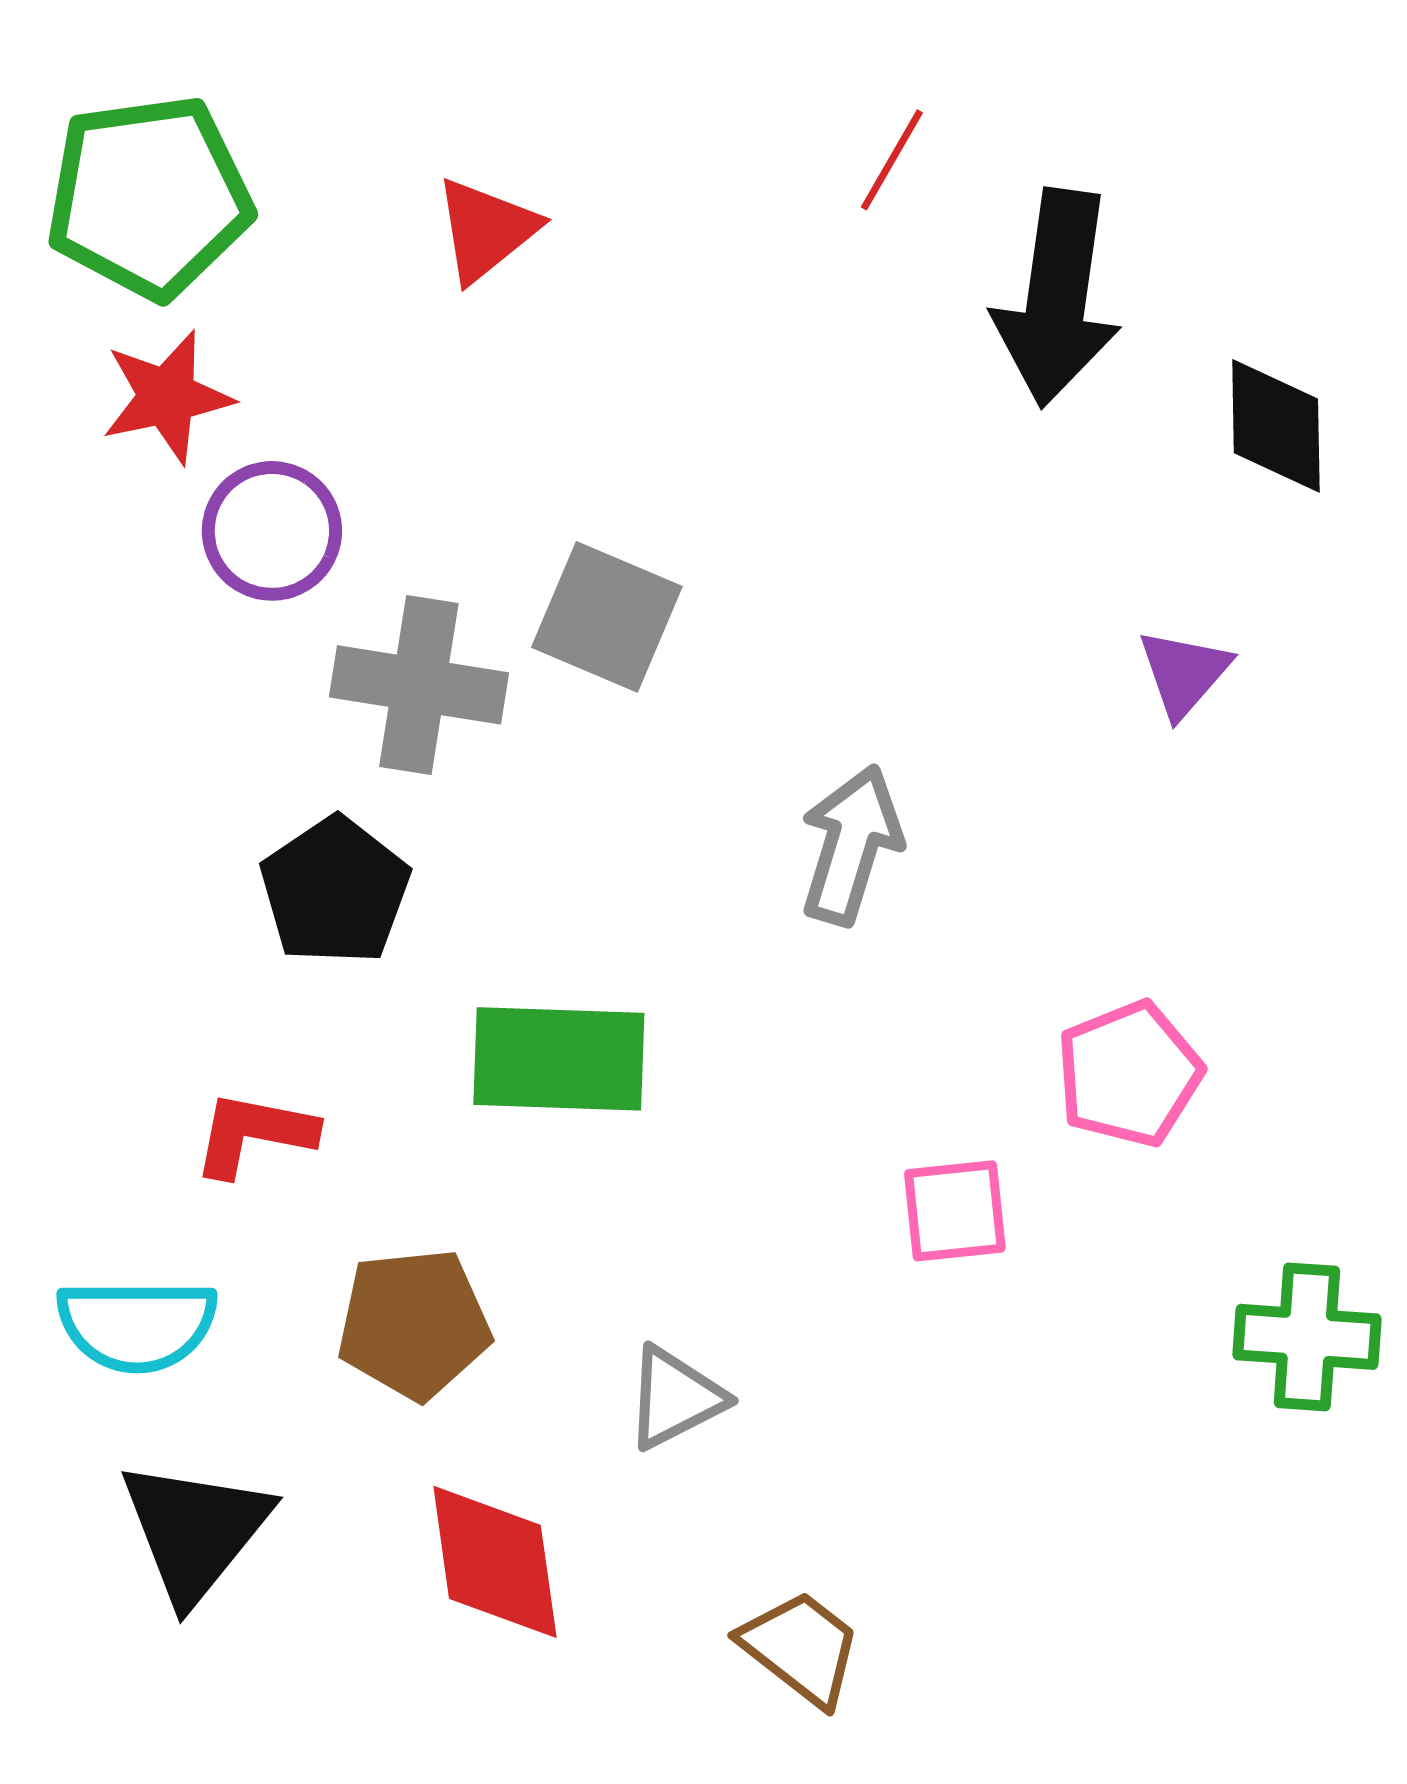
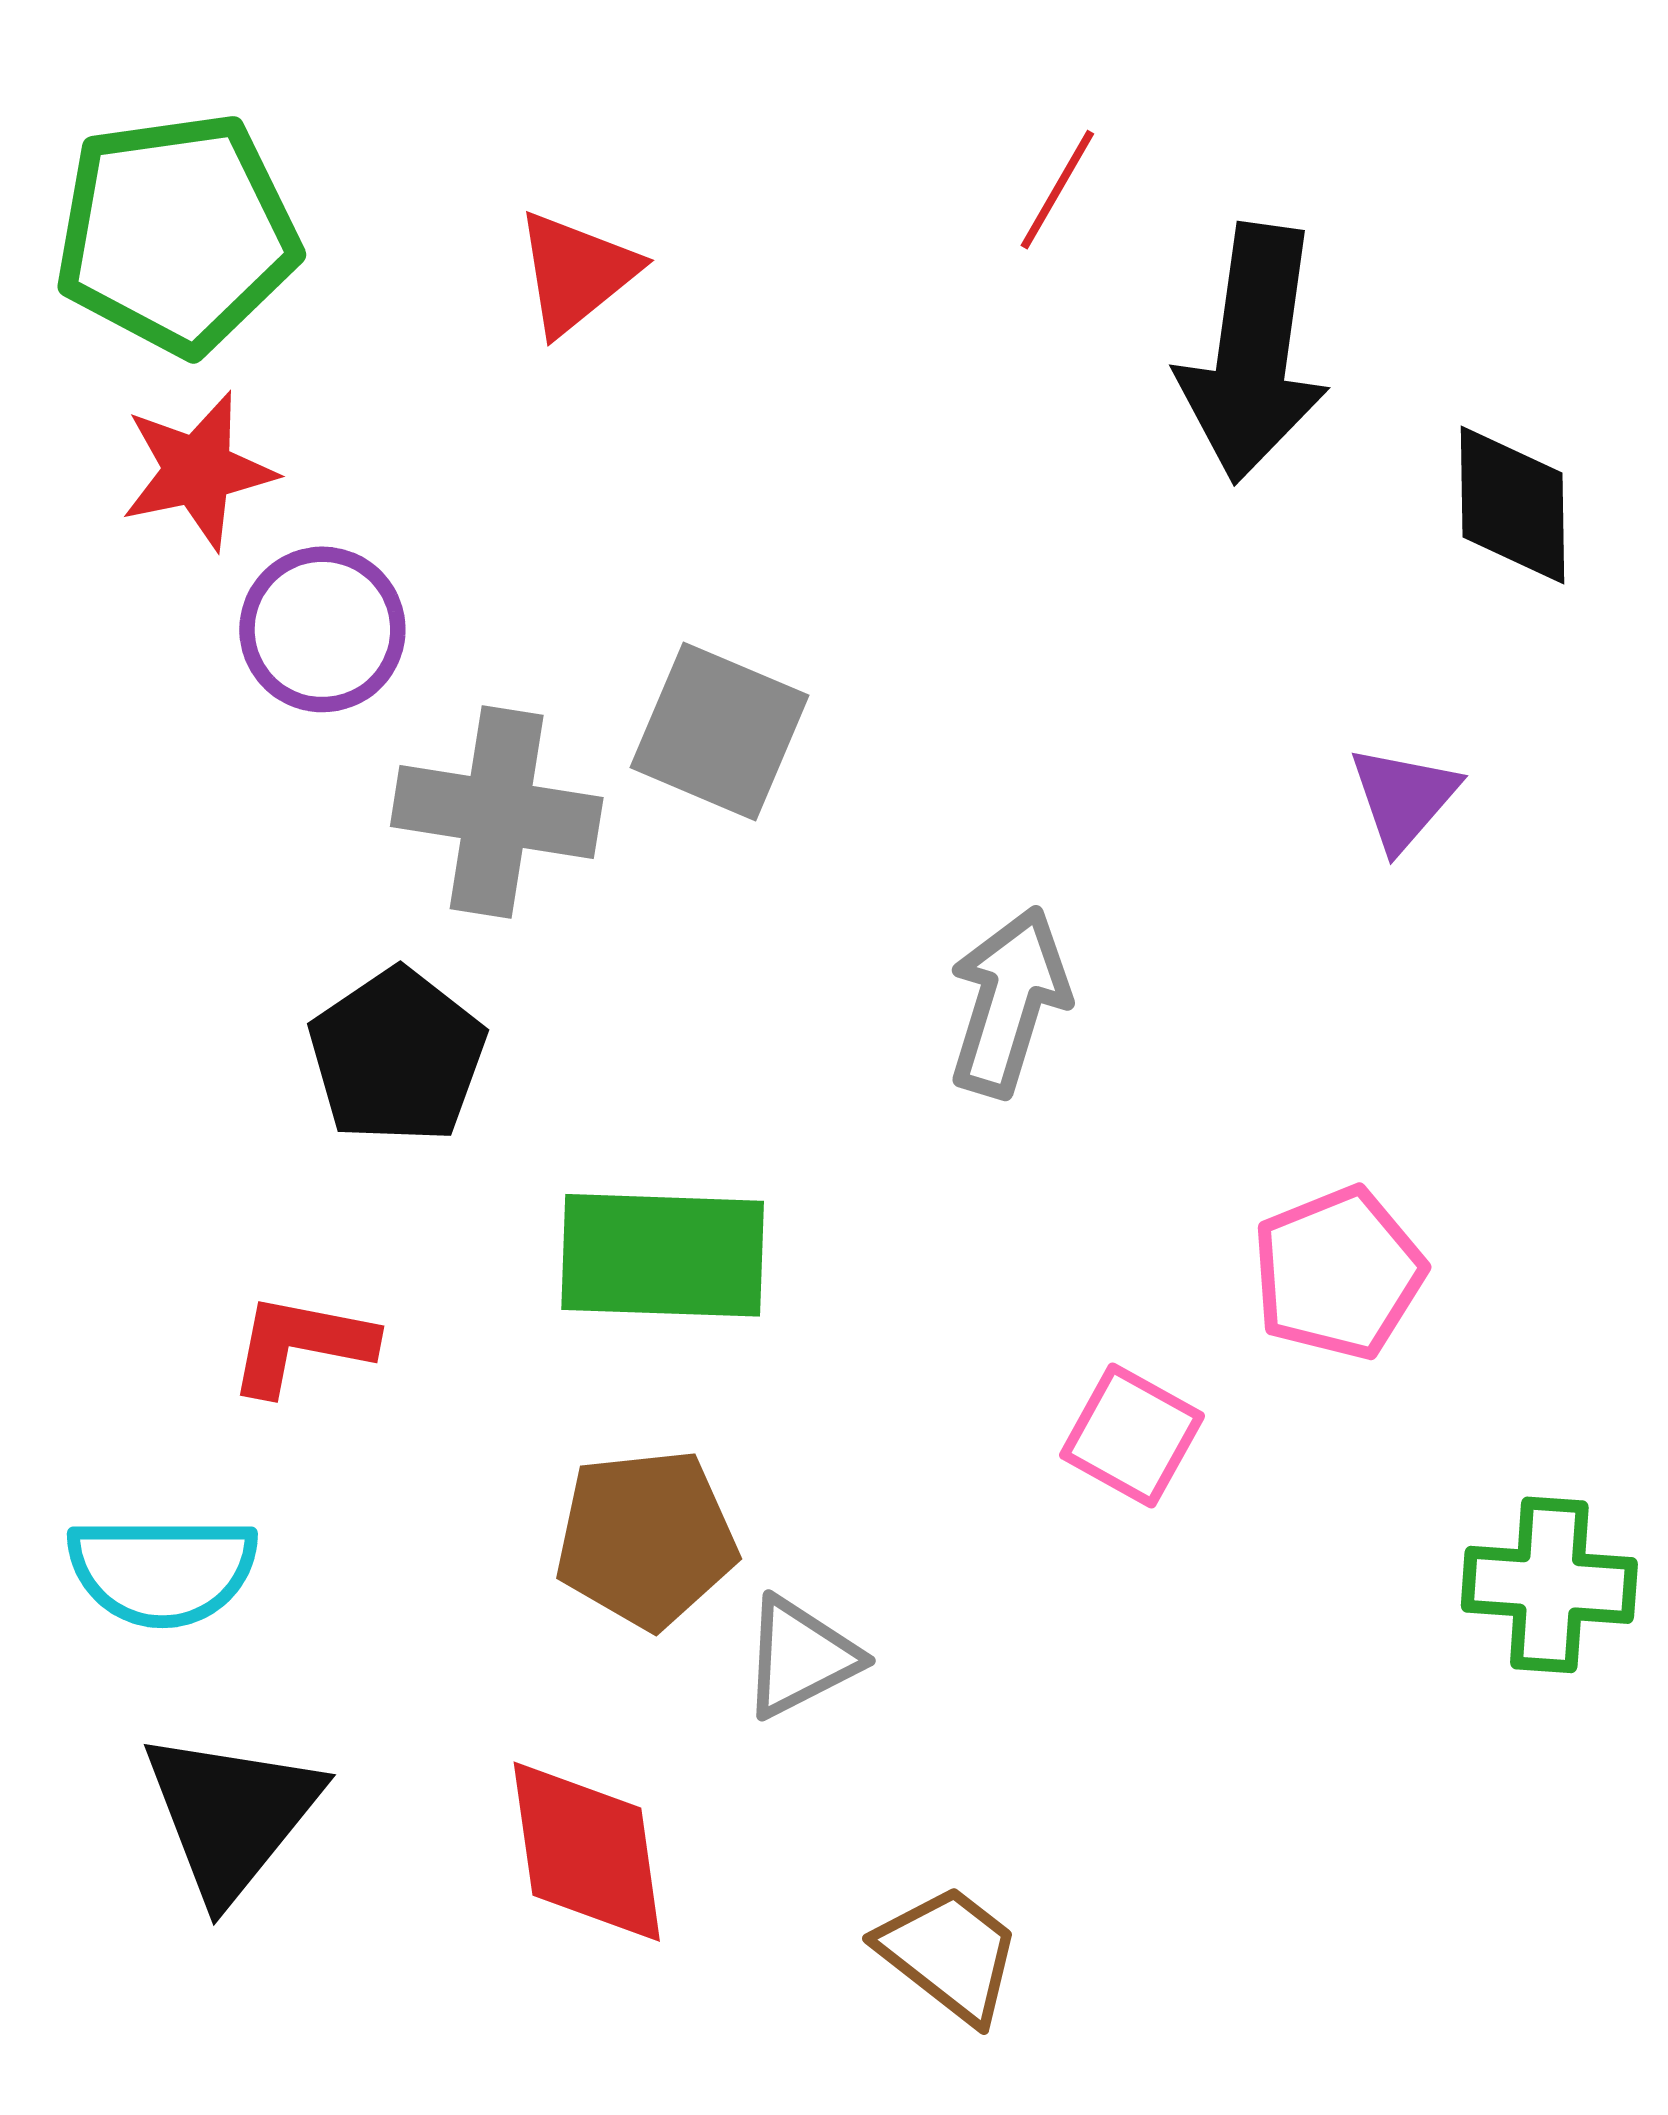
pink square: (955, 1211) -> (1132, 1436), turned 35
brown pentagon: (414, 1324) -> (646, 1539), moved

